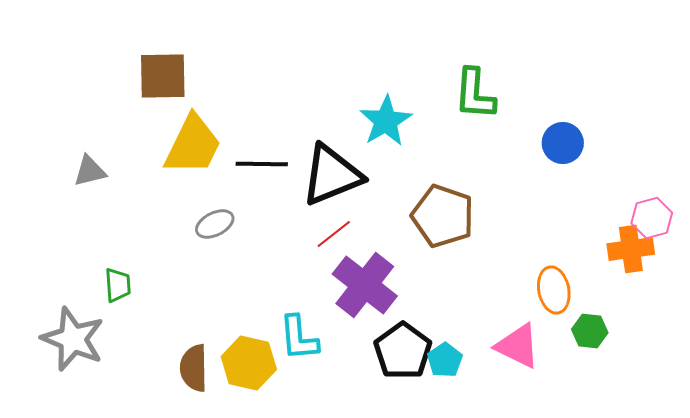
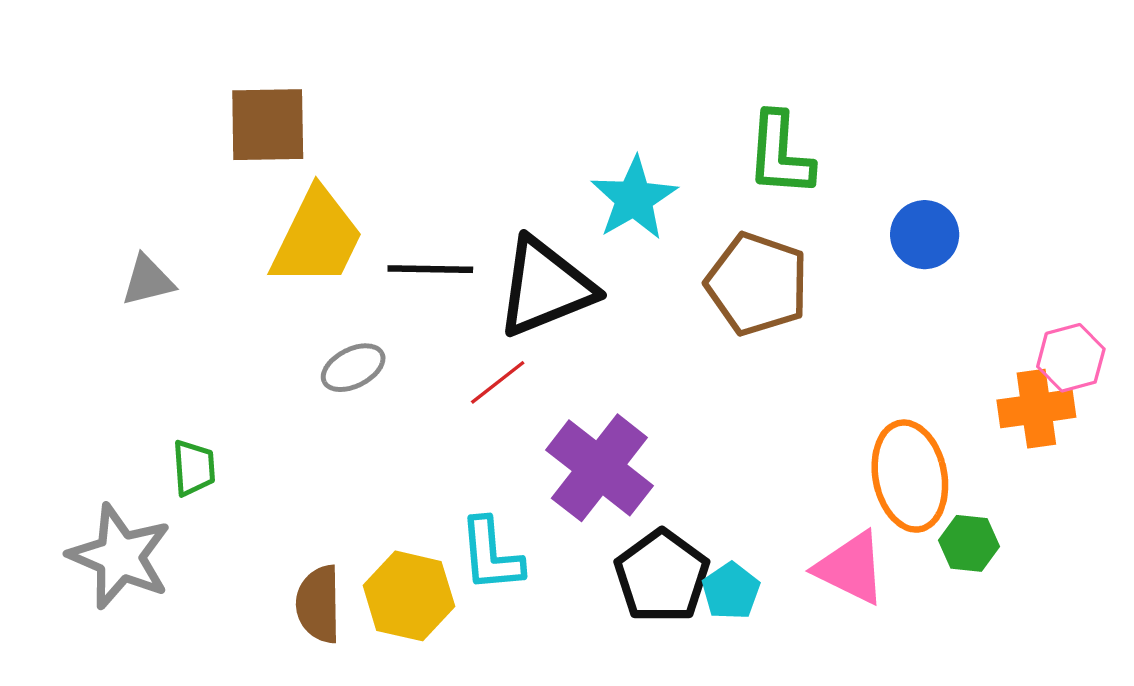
brown pentagon: (443, 216) -> (757, 284), moved
red line: (334, 234) -> (498, 382), moved
orange ellipse: (554, 290) -> (910, 476), size x1.4

